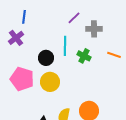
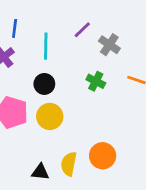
gray cross: (94, 29) -> (109, 45), turned 35
cyan line: (65, 46) -> (46, 46), moved

